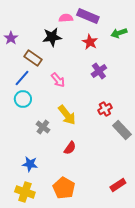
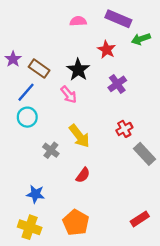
purple rectangle: (88, 16) -> (118, 19), moved
black star: (52, 37) -> (78, 70), moved, turned -30
purple star: (11, 38) -> (13, 59), moved

